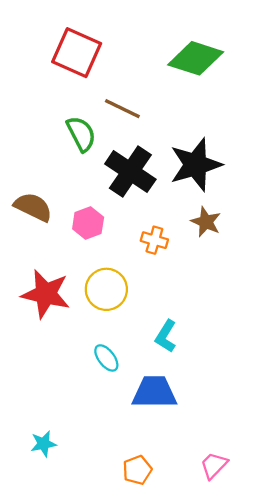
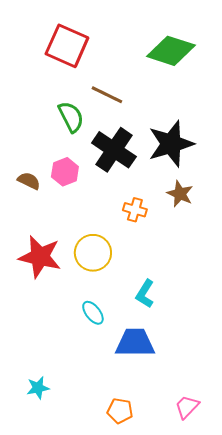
brown semicircle: (33, 207) -> (29, 181), size x0.7
pink hexagon: (88, 223) -> (65, 172), moved
orange pentagon: (137, 470) -> (120, 411), turned 30

